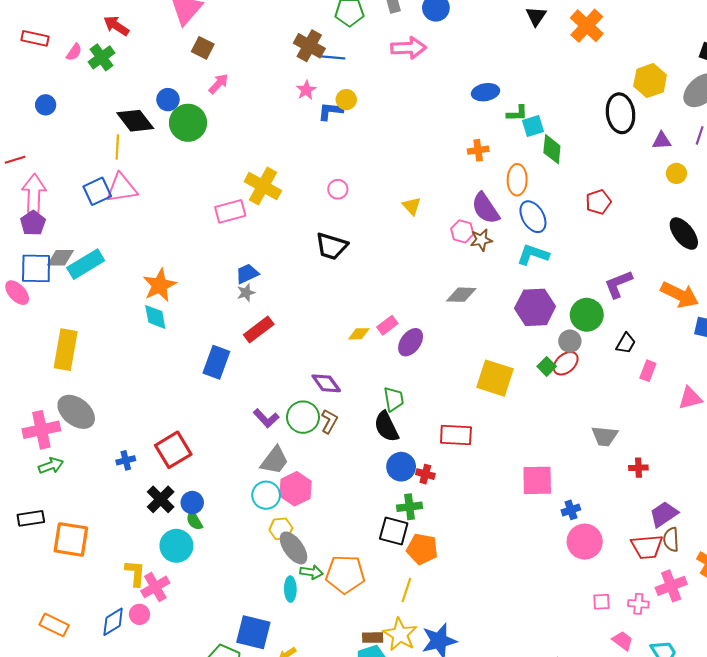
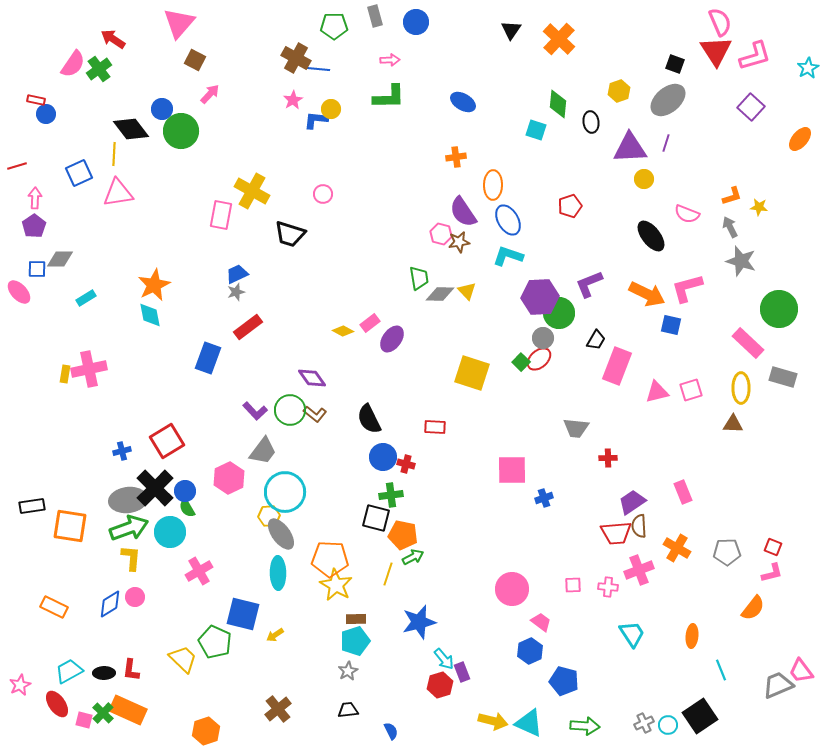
red rectangle: (35, 38) -> (36, 100), moved, size x0.7
pink arrow: (408, 48) -> (390, 60), size x0.6
pink semicircle: (74, 52) -> (73, 64), size x1.6
yellow hexagon: (650, 81) -> (619, 91), size x0.7
blue ellipse: (485, 92) -> (463, 102), turned 40
green L-shape: (517, 113) -> (389, 97), moved, size x1.6
black ellipse: (621, 113) -> (591, 122), size x0.6
cyan square: (533, 126) -> (536, 130), moved, turned 35
purple triangle: (662, 141) -> (630, 148), size x1.8
green diamond: (552, 149) -> (558, 104), moved
blue square: (97, 191) -> (79, 173), moved
pink arrow: (34, 193) -> (35, 198), size x0.6
yellow triangle: (412, 206) -> (467, 291), moved
pink rectangle: (230, 211) -> (221, 215), turned -64
black trapezoid: (331, 246) -> (290, 234), moved
cyan rectangle: (86, 264) -> (86, 298), moved, size x0.6
blue square: (36, 268) -> (37, 269), size x0.6
purple hexagon: (535, 307) -> (540, 297), moved
yellow diamond: (359, 334) -> (343, 331), turned 30
yellow rectangle: (66, 350) -> (65, 374), moved, size x0.5
pink rectangle: (648, 371) -> (617, 366), size x1.8
green trapezoid: (394, 399) -> (419, 278), moved
gray ellipse: (76, 412) -> (128, 500), moved, turned -45
brown L-shape: (329, 421) -> (315, 414), turned 100
pink cross: (41, 430) -> (89, 369), moved
red rectangle: (456, 435) -> (435, 427), size x0.7
green arrow: (51, 466) -> (129, 528), moved, size x1.6
pink hexagon: (296, 489) -> (229, 478), moved
cyan circle: (266, 495) -> (285, 492), moved, size x1.5
black cross: (161, 499) -> (155, 488), size x1.4
pink circle: (585, 542) -> (512, 589), moved
green arrow: (311, 572) -> (413, 557), moved, turned -35
pink cross: (155, 587) -> (199, 571), moved
cyan ellipse: (290, 589) -> (278, 573), size x1.4
yellow star: (400, 634) -> (336, 585), moved
pink trapezoid: (623, 641) -> (541, 622), moved

